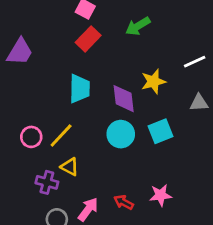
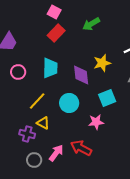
cyan circle: (121, 134) -> (69, 103), moved
pink circle: (31, 137) -> (18, 72), moved
pink star: (161, 195) -> (96, 122), moved
red arrow: (124, 202) -> (81, 148), size x1.5

